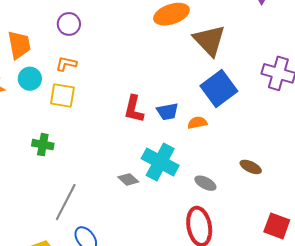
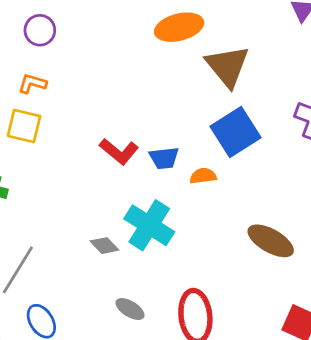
red L-shape: (134, 109) -> (119, 151), turned -68
brown ellipse: (251, 167) -> (271, 241), size x1.6
gray ellipse: (205, 183) -> (130, 309), moved

